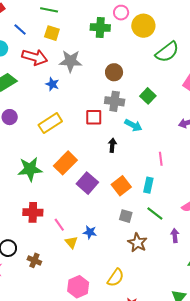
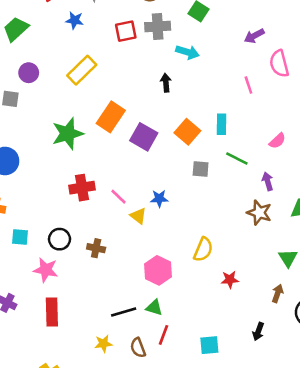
red square: (94, 117) -> (126, 31), moved
pink line: (161, 159) -> (248, 85), moved
brown star: (137, 243) -> (259, 213), moved

